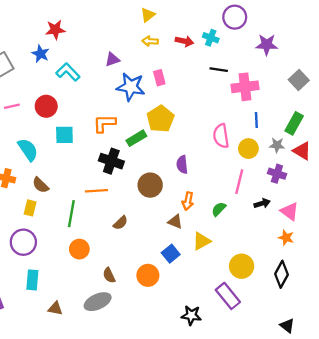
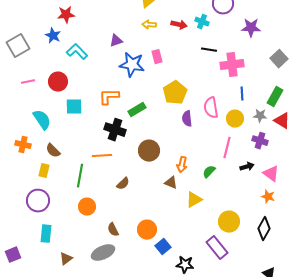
yellow pentagon: (160, 119) -> (175, 93), moved
purple semicircle: (182, 165) -> (187, 119), moved
blue square: (171, 254) -> (163, 247), moved
brown triangle: (55, 308) -> (66, 259), turned -48

